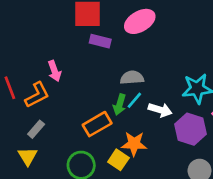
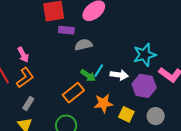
pink arrow: (55, 71) -> (23, 55), moved
gray semicircle: (132, 78) -> (84, 45), moved
green arrow: (120, 104) -> (88, 75), turned -63
yellow square: (118, 160) -> (126, 114), moved

